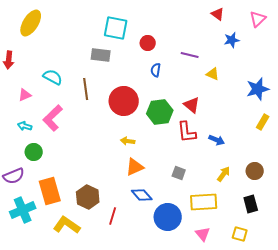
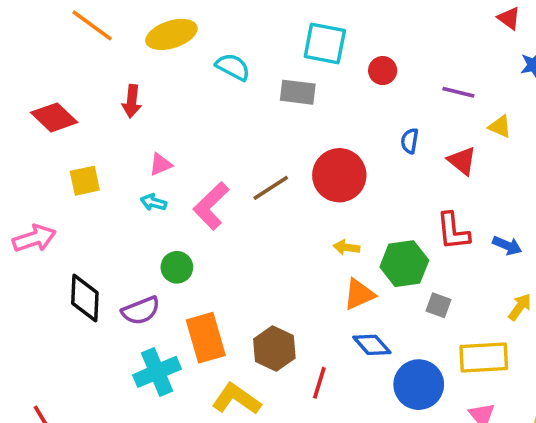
yellow ellipse: (31, 23) -> (171, 34), turned 40
blue semicircle: (156, 70) -> (410, 141), moved
cyan semicircle: (53, 77) -> (233, 67), moved
brown line: (86, 89) -> (271, 188), moved, turned 65
red triangle: (192, 105) -> (462, 161), moved
green hexagon: (160, 112) -> (404, 264), moved
cyan arrow: (25, 126) -> (153, 202), moved

